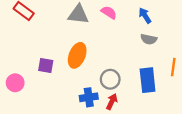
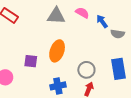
blue arrow: (145, 16) -> (102, 21), moved
blue cross: (89, 97) -> (58, 86), moved

